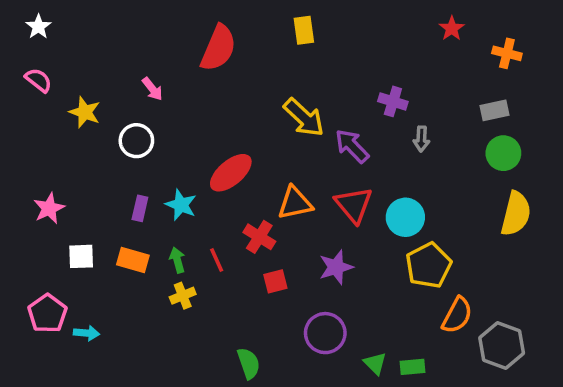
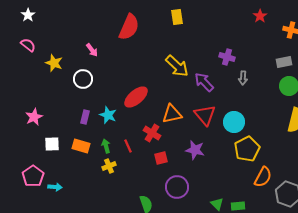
purple star: (336, 267) -> (195, 150), turned 30
purple circle: (325, 333) -> (177, 187), moved

